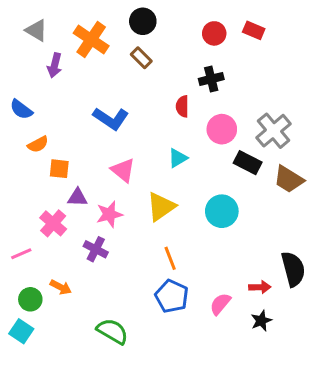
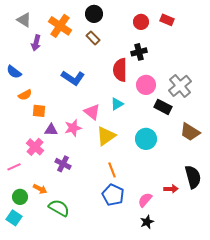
red semicircle: (182, 106) -> (120, 70), size x1.6
pink triangle: (123, 170) -> (92, 112), moved
brown trapezoid: (289, 179) -> (190, 132), moved
pink star: (109, 214) -> (73, 128), moved
black star: (261, 321) -> (147, 222), moved
green semicircle: (112, 331) -> (59, 208), moved

